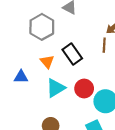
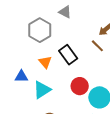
brown line: (104, 45) -> (97, 46), turned -48
cyan triangle: (56, 88) -> (42, 90), moved

